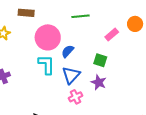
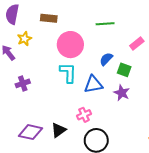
blue semicircle: (68, 51) -> (106, 59), moved
blue triangle: (71, 75) -> (93, 84), turned 36
pink cross: (76, 97) -> (84, 115), moved

